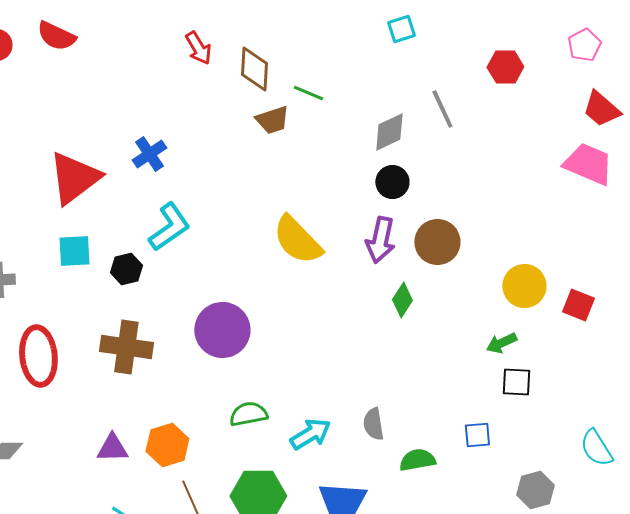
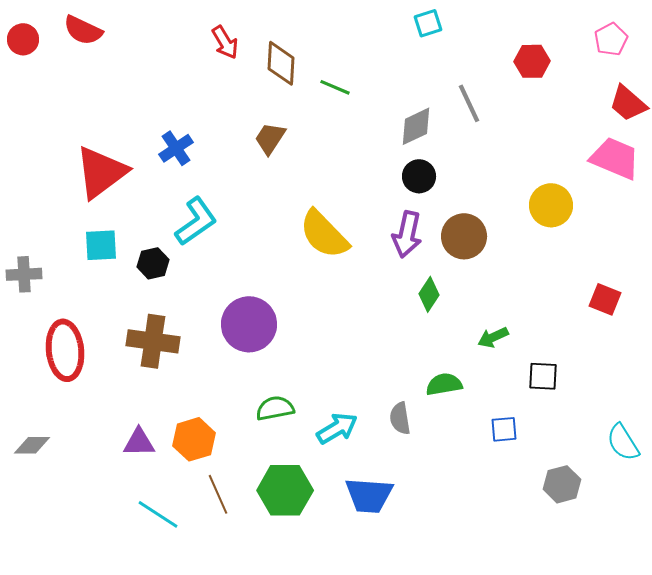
brown trapezoid: (272, 120) -> (270, 138), moved, turned 141
yellow circle: (524, 286) -> (551, 205), moved
green arrow: (501, 343) -> (493, 337), moved
green semicircle: (417, 460) -> (444, 384), moved

